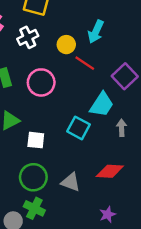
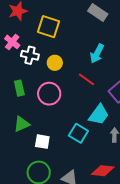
white cross: (28, 37) -> (30, 55), moved, turned 36
yellow circle: (66, 45) -> (55, 63), moved

